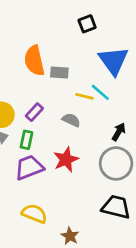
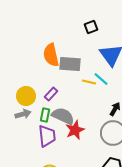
gray rectangle: (59, 73) -> (70, 64), size x1.5
gray semicircle: (71, 120) -> (63, 116), moved, size x1.6
purple trapezoid: (29, 167) -> (47, 136), turned 105

